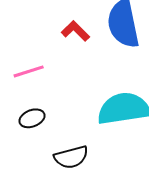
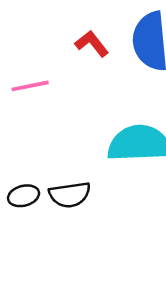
black ellipse: (32, 118) -> (24, 196), moved

